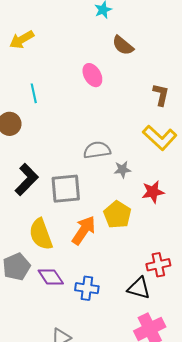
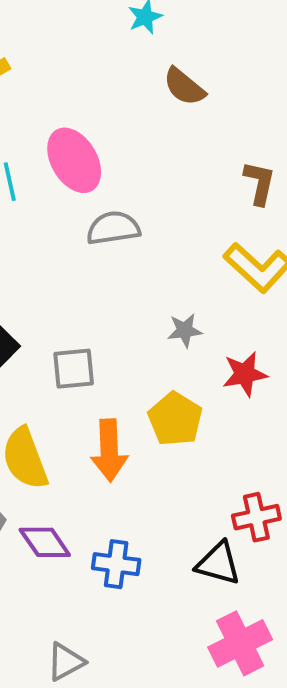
pink ellipse: (92, 75) -> (74, 160), moved, size x1.4
gray semicircle: (97, 150) -> (113, 228), moved
gray square: (66, 189) -> (74, 369), size x0.7
orange arrow: (84, 230) -> (109, 450), turned 144

